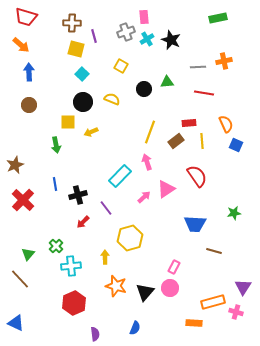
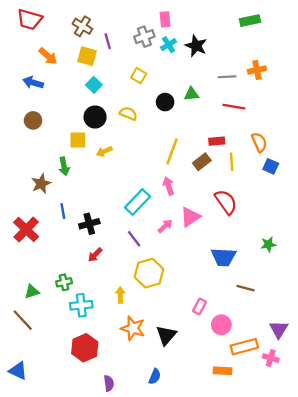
brown cross: (72, 23) -> (82, 26), turned 30
orange arrow: (21, 45) -> (48, 56), moved
blue arrow: (29, 72) -> (33, 83), turned -72
brown star: (15, 165) -> (41, 184), moved
purple line: (106, 208) -> (134, 239), moved
green cross: (56, 246) -> (64, 282), turned 32
green triangle: (28, 254) -> (32, 291), turned 32
pink circle: (170, 288) -> (221, 325), moved

